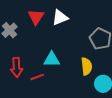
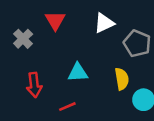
white triangle: (60, 18) -> (104, 23), moved
red line: (37, 77) -> (67, 107), moved

